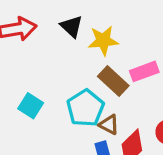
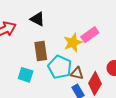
yellow star: (103, 41) -> (73, 43), moved
brown rectangle: (113, 81) -> (41, 51), moved, turned 54

